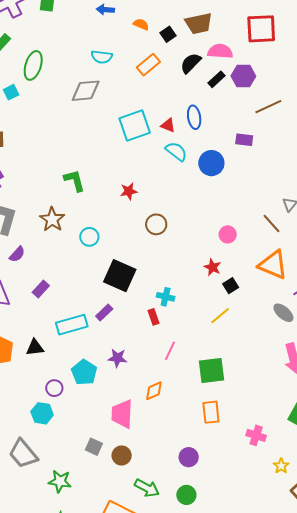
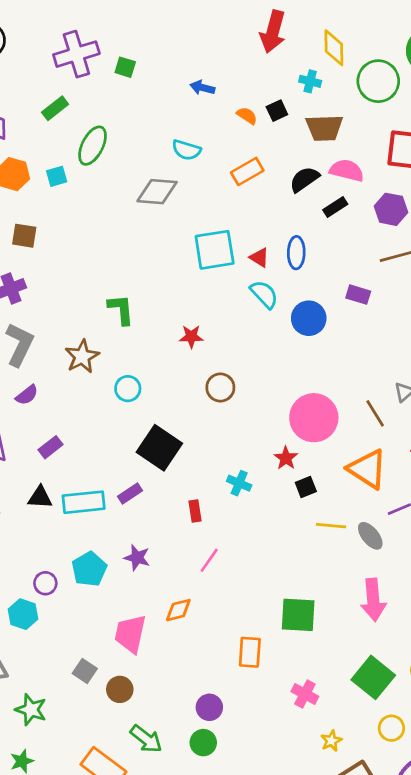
black square: (168, 34) -> (277, 111), moved
purple hexagon: (243, 76) -> (391, 209), moved
pink circle: (228, 234) -> (314, 418), size x2.0
cyan cross: (166, 297) -> (239, 483), moved
yellow line: (220, 316) -> (331, 526), moved, turned 35
black triangle: (35, 348) -> (40, 497), moved
green square: (212, 371) -> (298, 615), moved
green circle: (186, 495) -> (203, 743), moved

